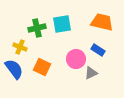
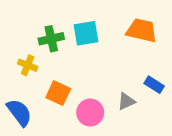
blue rectangle: (98, 50) -> (154, 85), moved
pink circle: (76, 59) -> (90, 112), moved
blue semicircle: (14, 69) -> (19, 112), moved

